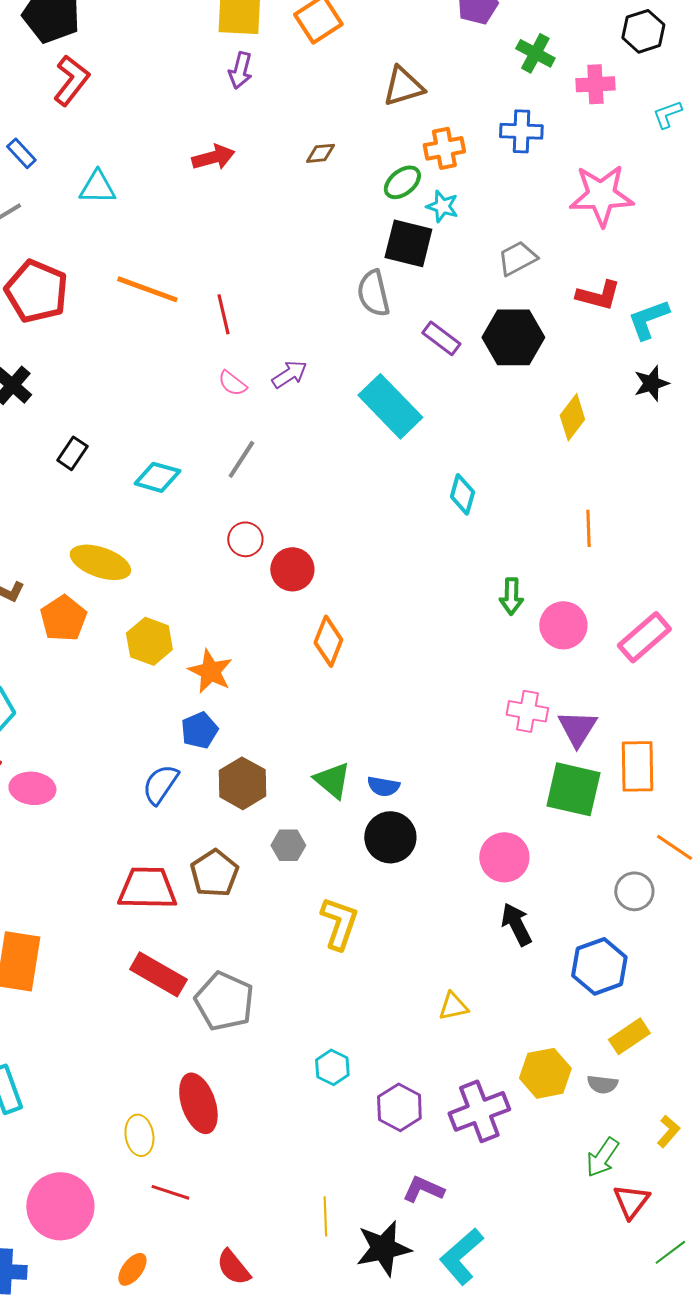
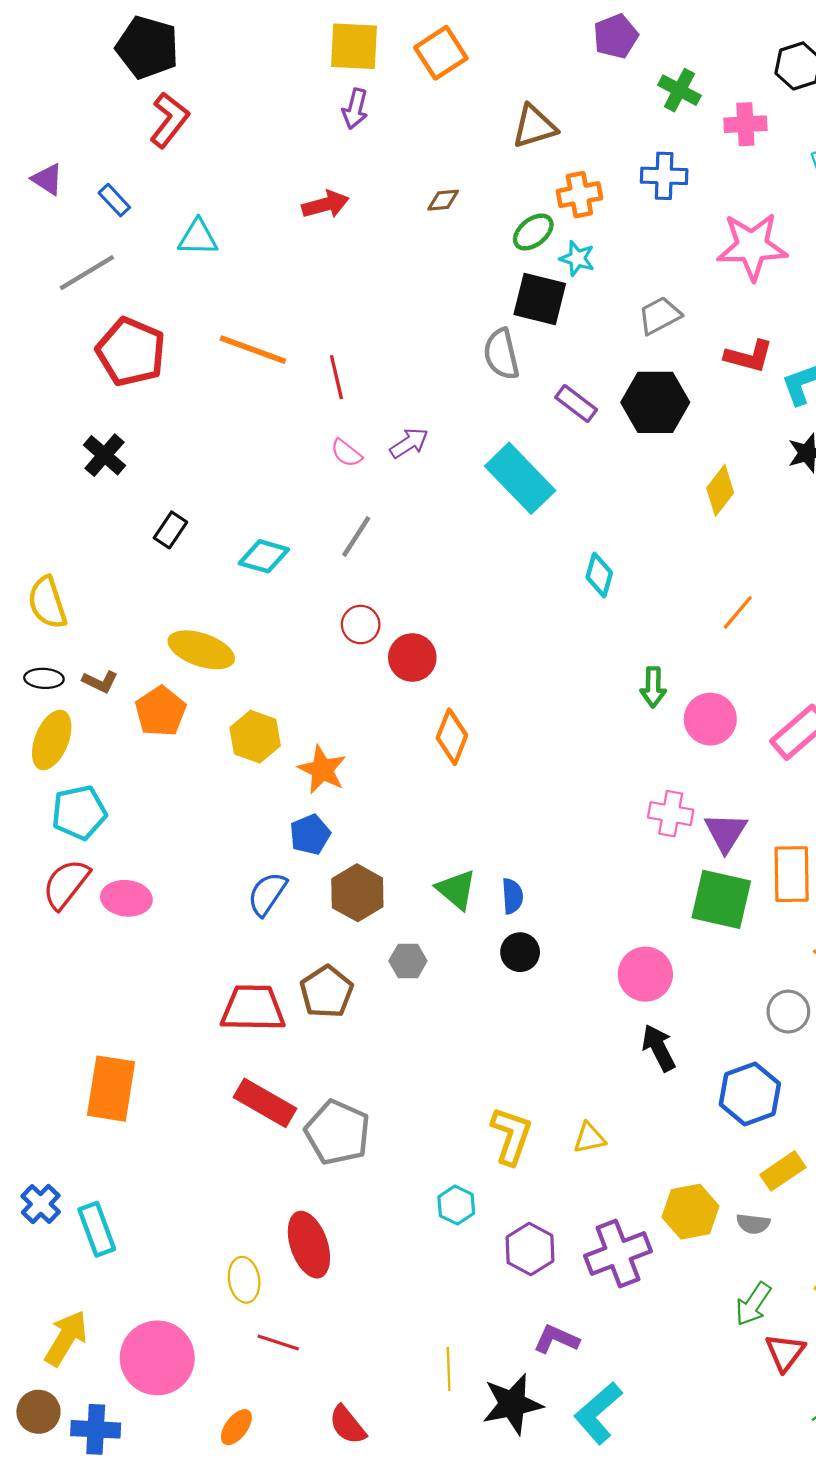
orange line: (588, 528) -> (738, 612), turned 42
blue semicircle: (383, 786) -> (512, 896), turned -104
black circle: (390, 837) -> (520, 952), size x0.7
yellow L-shape: (339, 923) -> (511, 1136), moved

